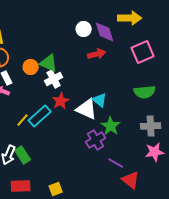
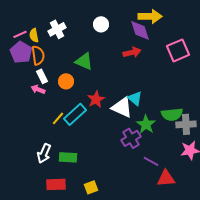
yellow arrow: (130, 18) -> (150, 16), moved
white circle: (84, 29) -> (101, 24), moved
orange circle: (31, 67) -> (66, 81), moved
white cross: (54, 79) -> (57, 29), moved
green semicircle: (145, 92) -> (172, 114), moved
green rectangle: (23, 155) -> (68, 157), moved, turned -54
red triangle: (131, 180) -> (166, 178), turned -42

